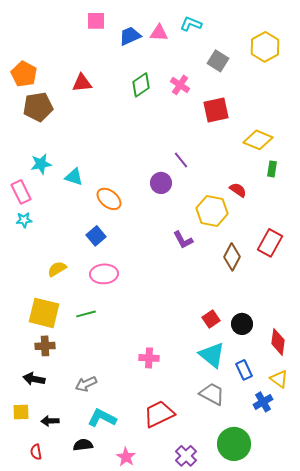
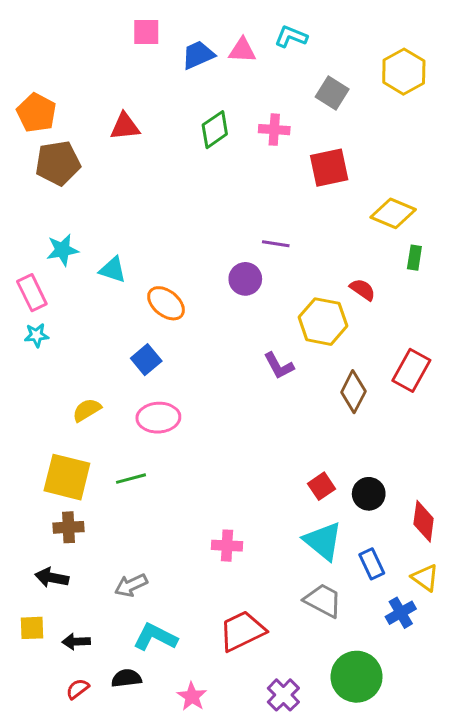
pink cross: (180, 85) -> (274, 130), turned -30
purple line: (181, 160) -> (276, 244), turned -42
red semicircle: (36, 452) -> (78, 689), moved, turned 63

